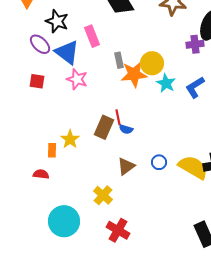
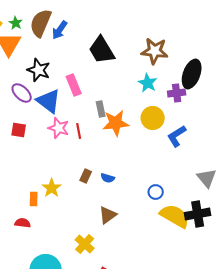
yellow circle: (152, 63) -> (153, 118), moved
cyan star: (166, 83) -> (148, 83), moved
red line: (118, 117) -> (79, 131), moved
brown rectangle: (104, 127) -> (86, 176), size x0.6
blue circle: (159, 162) -> (156, 192), moved

